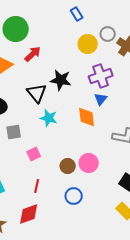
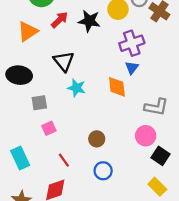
black star: (61, 80) -> (89, 21), moved
pink square: (34, 154) -> (49, 128), moved
pink circle: (89, 163) -> (146, 136), moved
red line: (37, 186) -> (64, 160), turned -48

